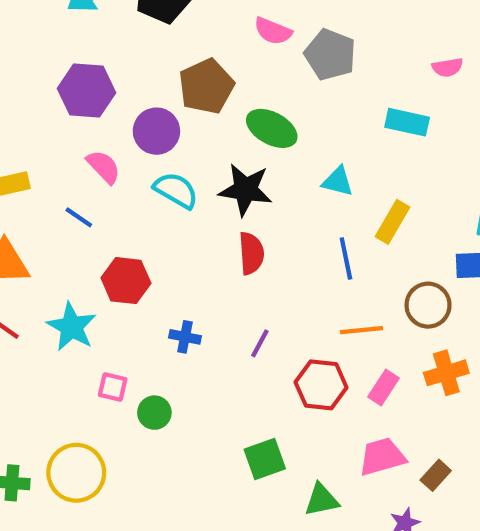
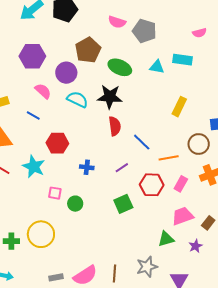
cyan triangle: (338, 181) -> (157, 67), moved
blue line: (346, 258) -> (142, 142), moved, turned -30
purple line: (260, 343) -> (122, 168), turned 32
green square: (265, 459) -> (123, 204), moved
green triangle: (322, 500) -> (166, 239), moved

